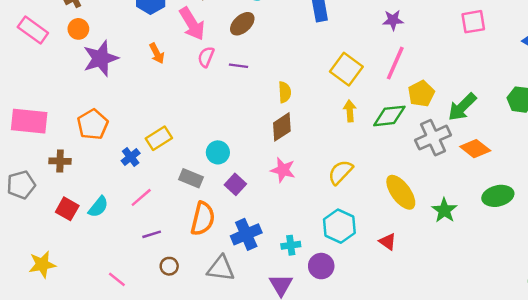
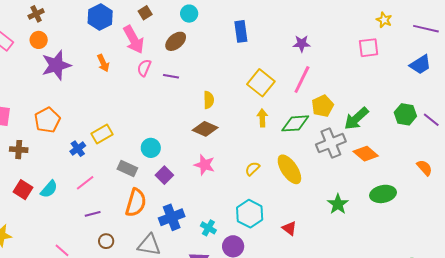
brown diamond: (282, 127) -> (205, 129), turned 55
yellow semicircle: (340, 172) -> (252, 169), size x0.7
yellow ellipse: (401, 192) -> (289, 169), moved
cyan cross: (291, 245) -> (208, 228), turned 35

